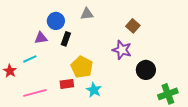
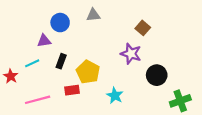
black rectangle: (66, 39) -> (61, 61), moved
cyan star: (94, 90) -> (115, 96), moved

